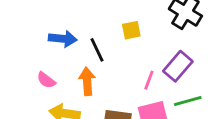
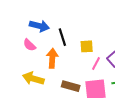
yellow square: (131, 30) -> (87, 46), moved
pink semicircle: (46, 80) -> (29, 45), moved

